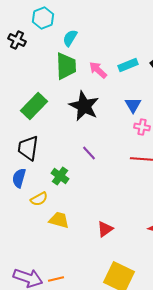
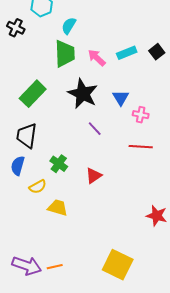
blue triangle: (133, 105) -> (121, 98), moved
purple line: (89, 153) -> (95, 129), moved
red triangle: (105, 229) -> (94, 176), moved

